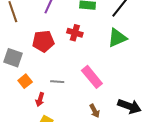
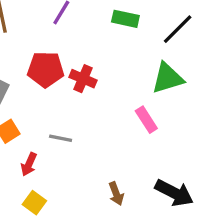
red cross: (75, 33) -> (83, 79), moved
pink rectangle: (92, 77) -> (146, 120), moved, size x0.7

